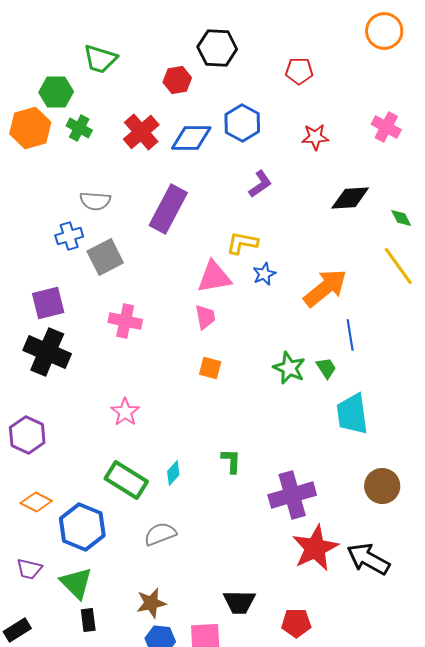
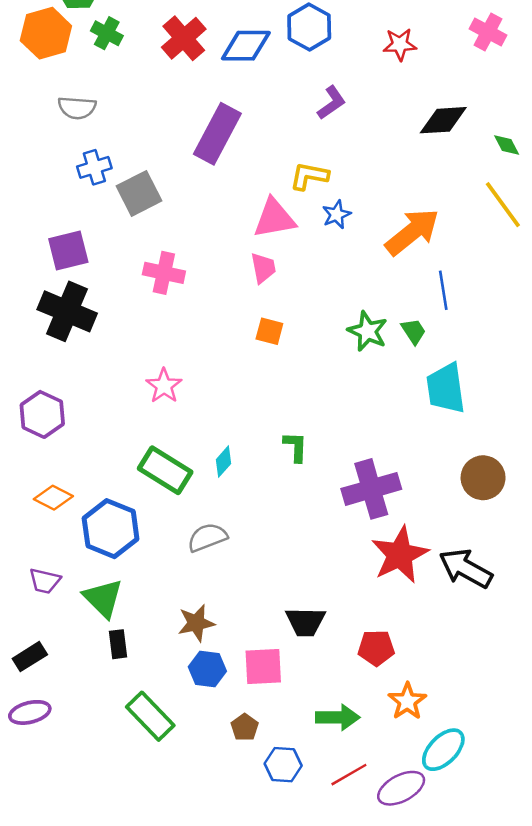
gray semicircle: (95, 201) -> (77, 108), moved

